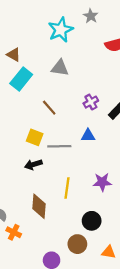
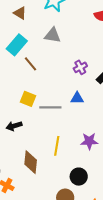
brown triangle: (14, 55) -> (20, 13), moved
brown line: (49, 108) -> (30, 64), moved
black arrow: (33, 165) -> (14, 126), moved

